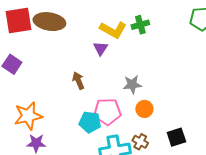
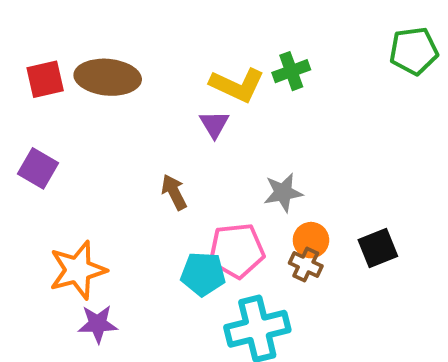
red square: (18, 20) -> (45, 79), size x0.7
black square: (176, 137) -> (378, 248), moved
brown cross: (140, 142) -> (306, 264), moved

